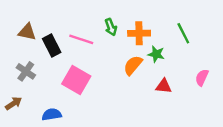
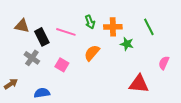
orange semicircle: (133, 65) -> (92, 53), moved
gray cross: (26, 71) -> (32, 58), moved
pink square: (76, 80) -> (62, 65), size x0.6
red triangle: (164, 86) -> (139, 84), moved, size x1.5

